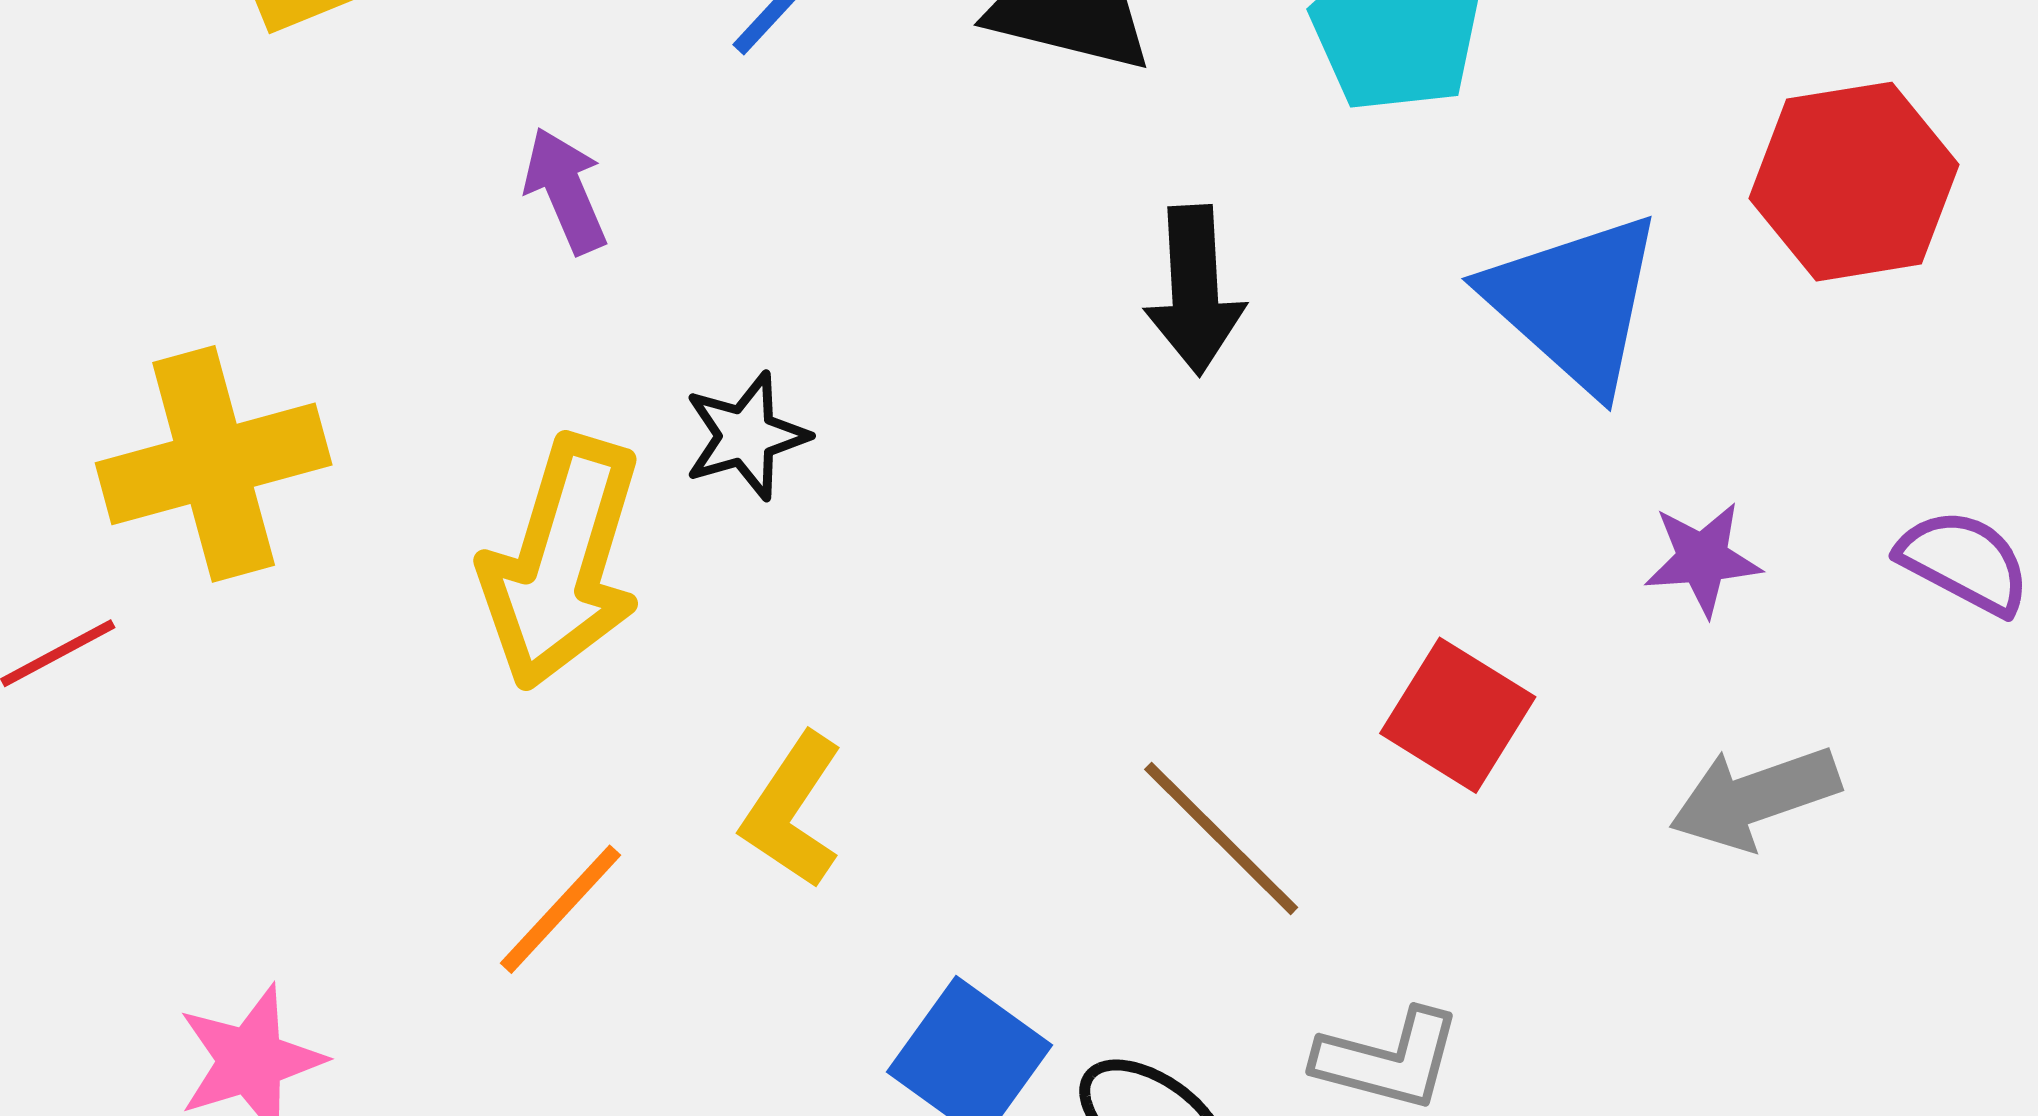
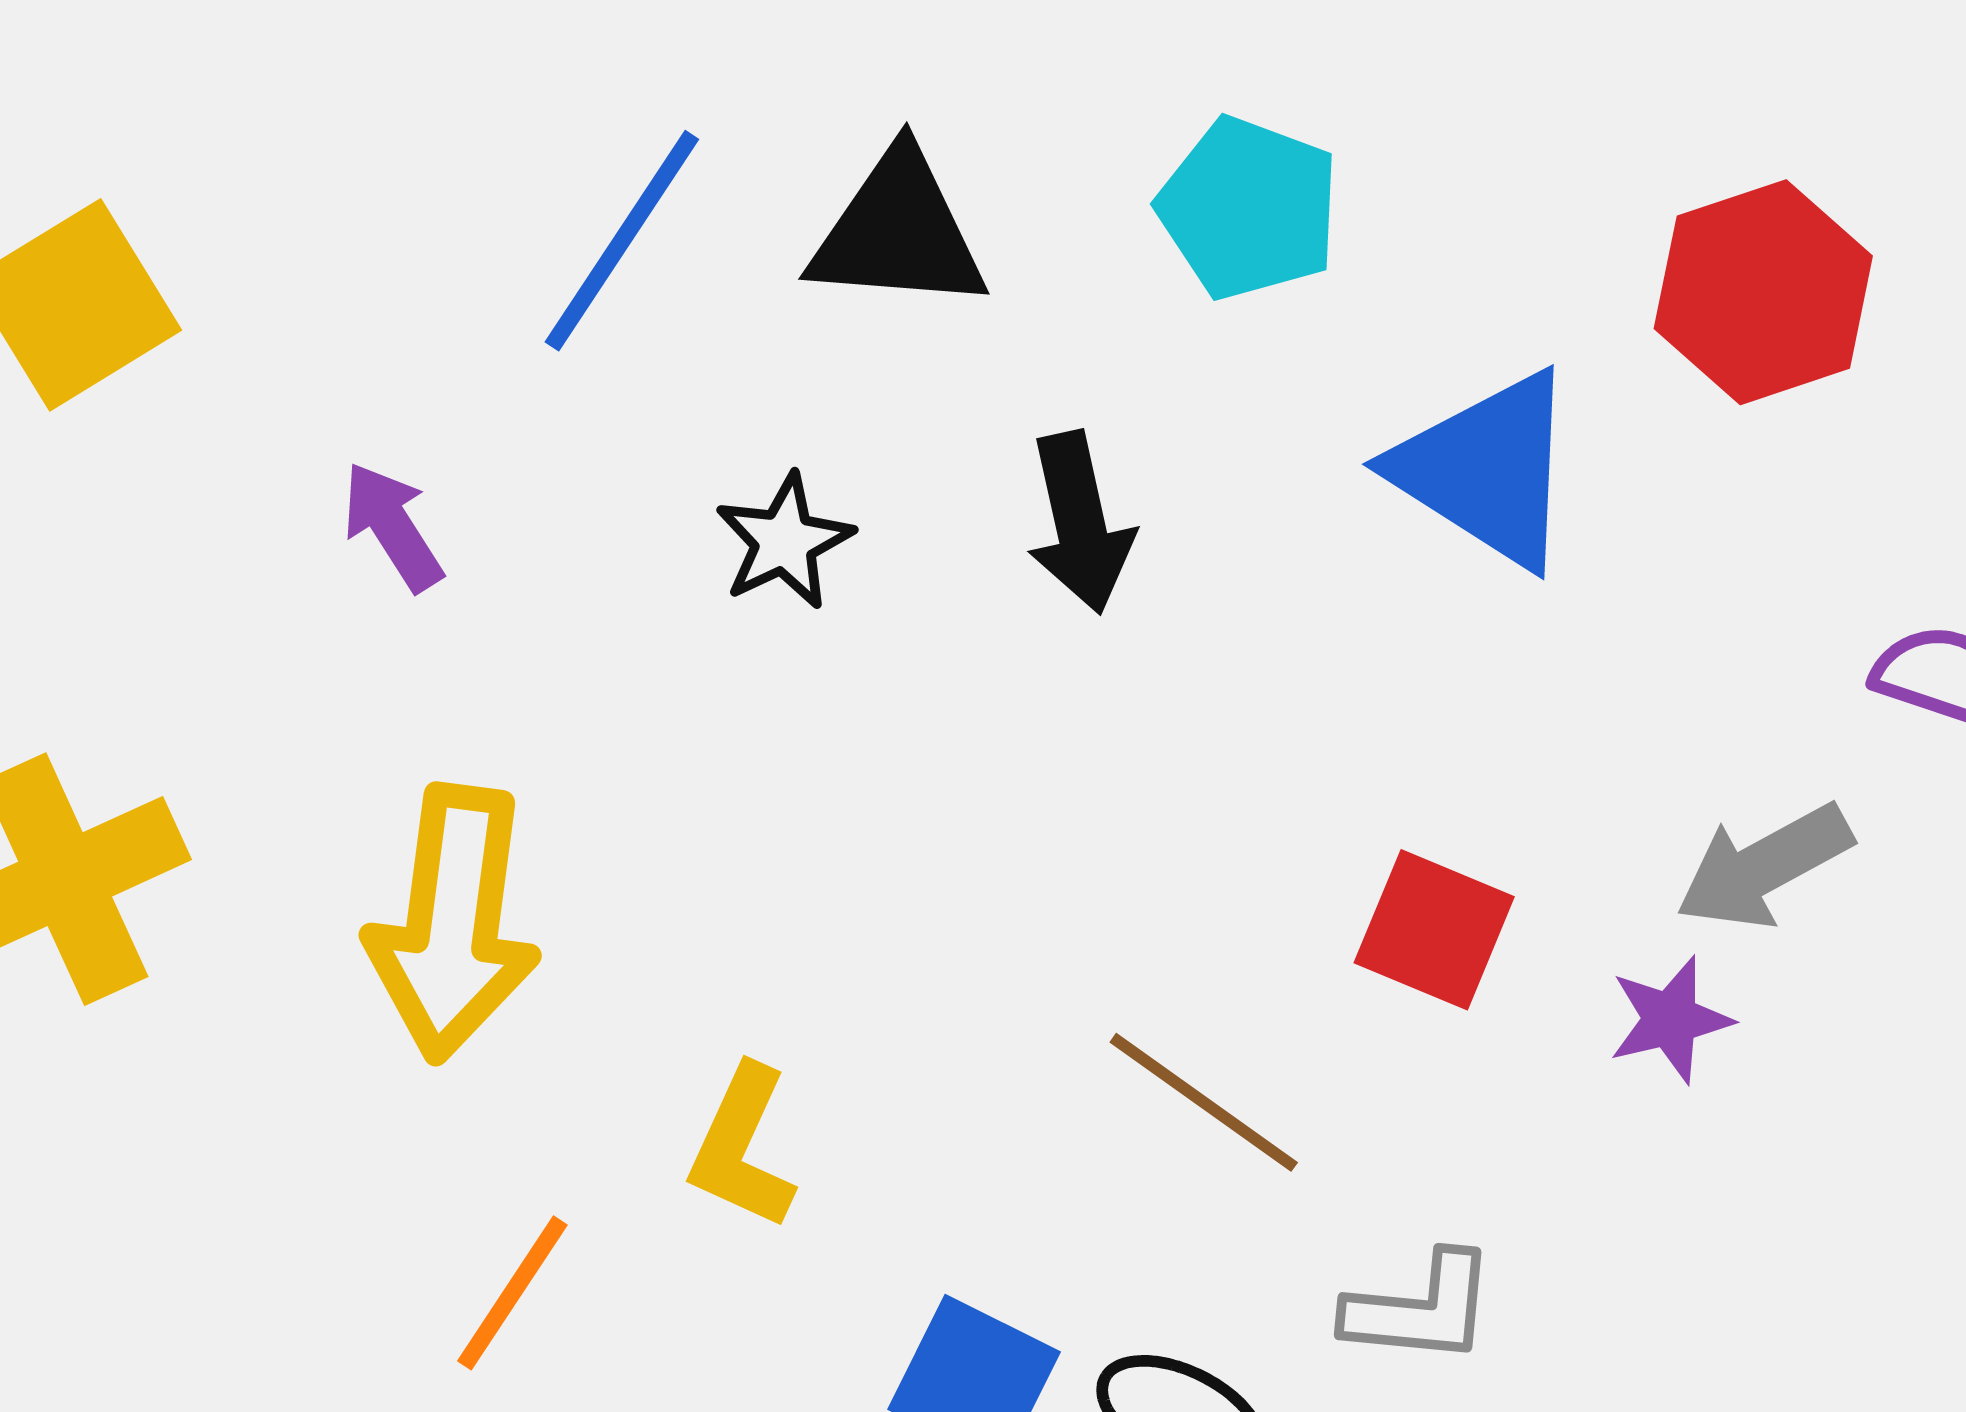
black star: (746, 436) -> (784, 541), moved
purple star: (1703, 559) -> (1670, 1019), moved
gray arrow: (1755, 798) -> (1764, 866), moved

